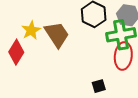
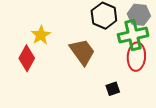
brown trapezoid: (57, 34) -> (82, 52), moved

